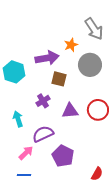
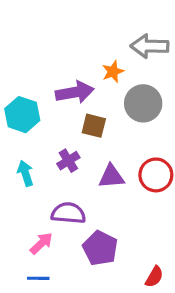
gray arrow: (94, 29) -> (150, 46), turned 125
cyan arrow: (18, 119) -> (25, 173), moved
purple semicircle: (43, 134) -> (68, 213), turned 30

